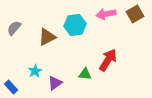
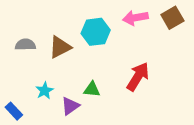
gray semicircle: (14, 28) -> (25, 45), moved, turned 49
green triangle: (85, 74) -> (92, 89), moved

